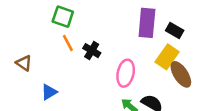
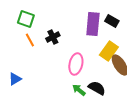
black rectangle: (175, 30) -> (112, 21), moved
black cross: (92, 51) -> (53, 37), moved, turned 32

